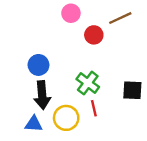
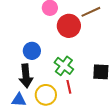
red circle: (94, 35) -> (69, 26), size x1.5
blue circle: (38, 65) -> (32, 51), moved

